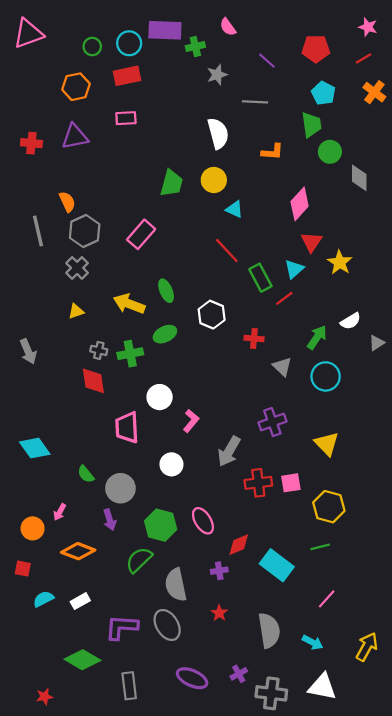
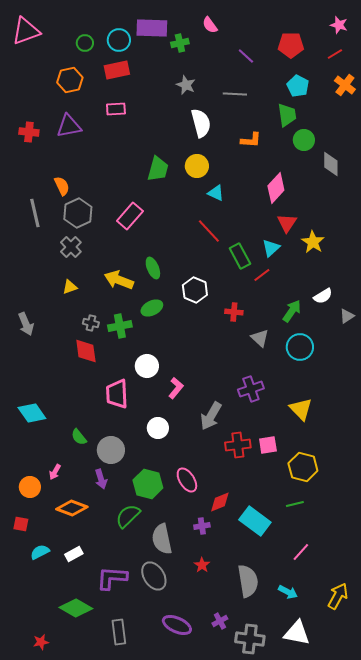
gray star: (217, 75) -> (186, 85), moved, turned -30

